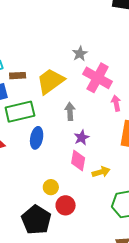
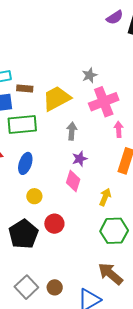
pink cross: (98, 78) -> (104, 102), turned 32
blue ellipse: (37, 138) -> (25, 163), moved
yellow arrow: (101, 172) -> (105, 197), moved, turned -60
yellow circle: (51, 187) -> (34, 196), moved

